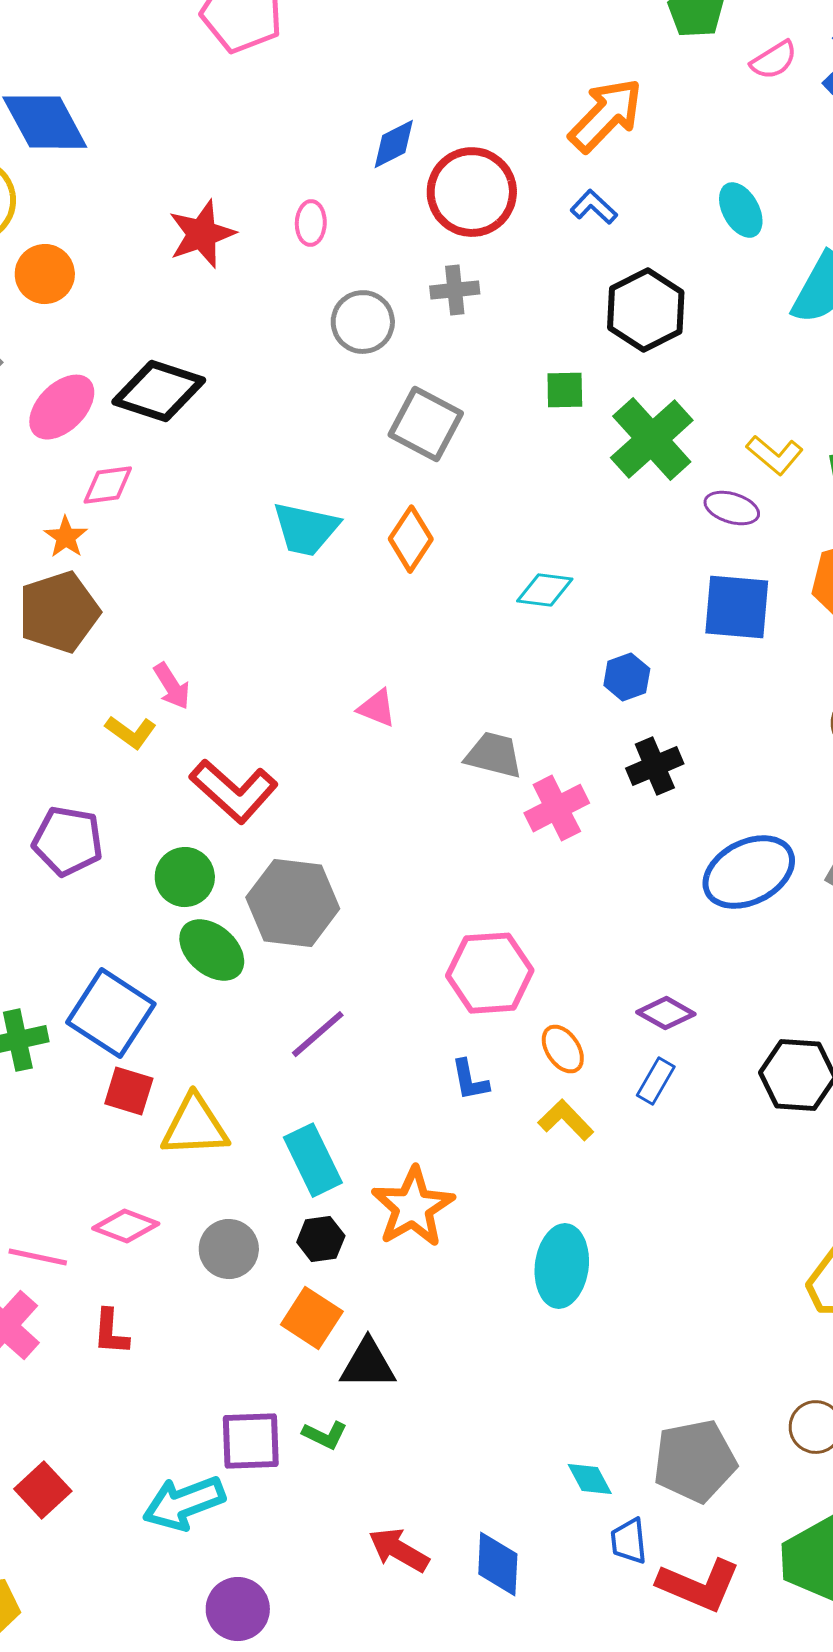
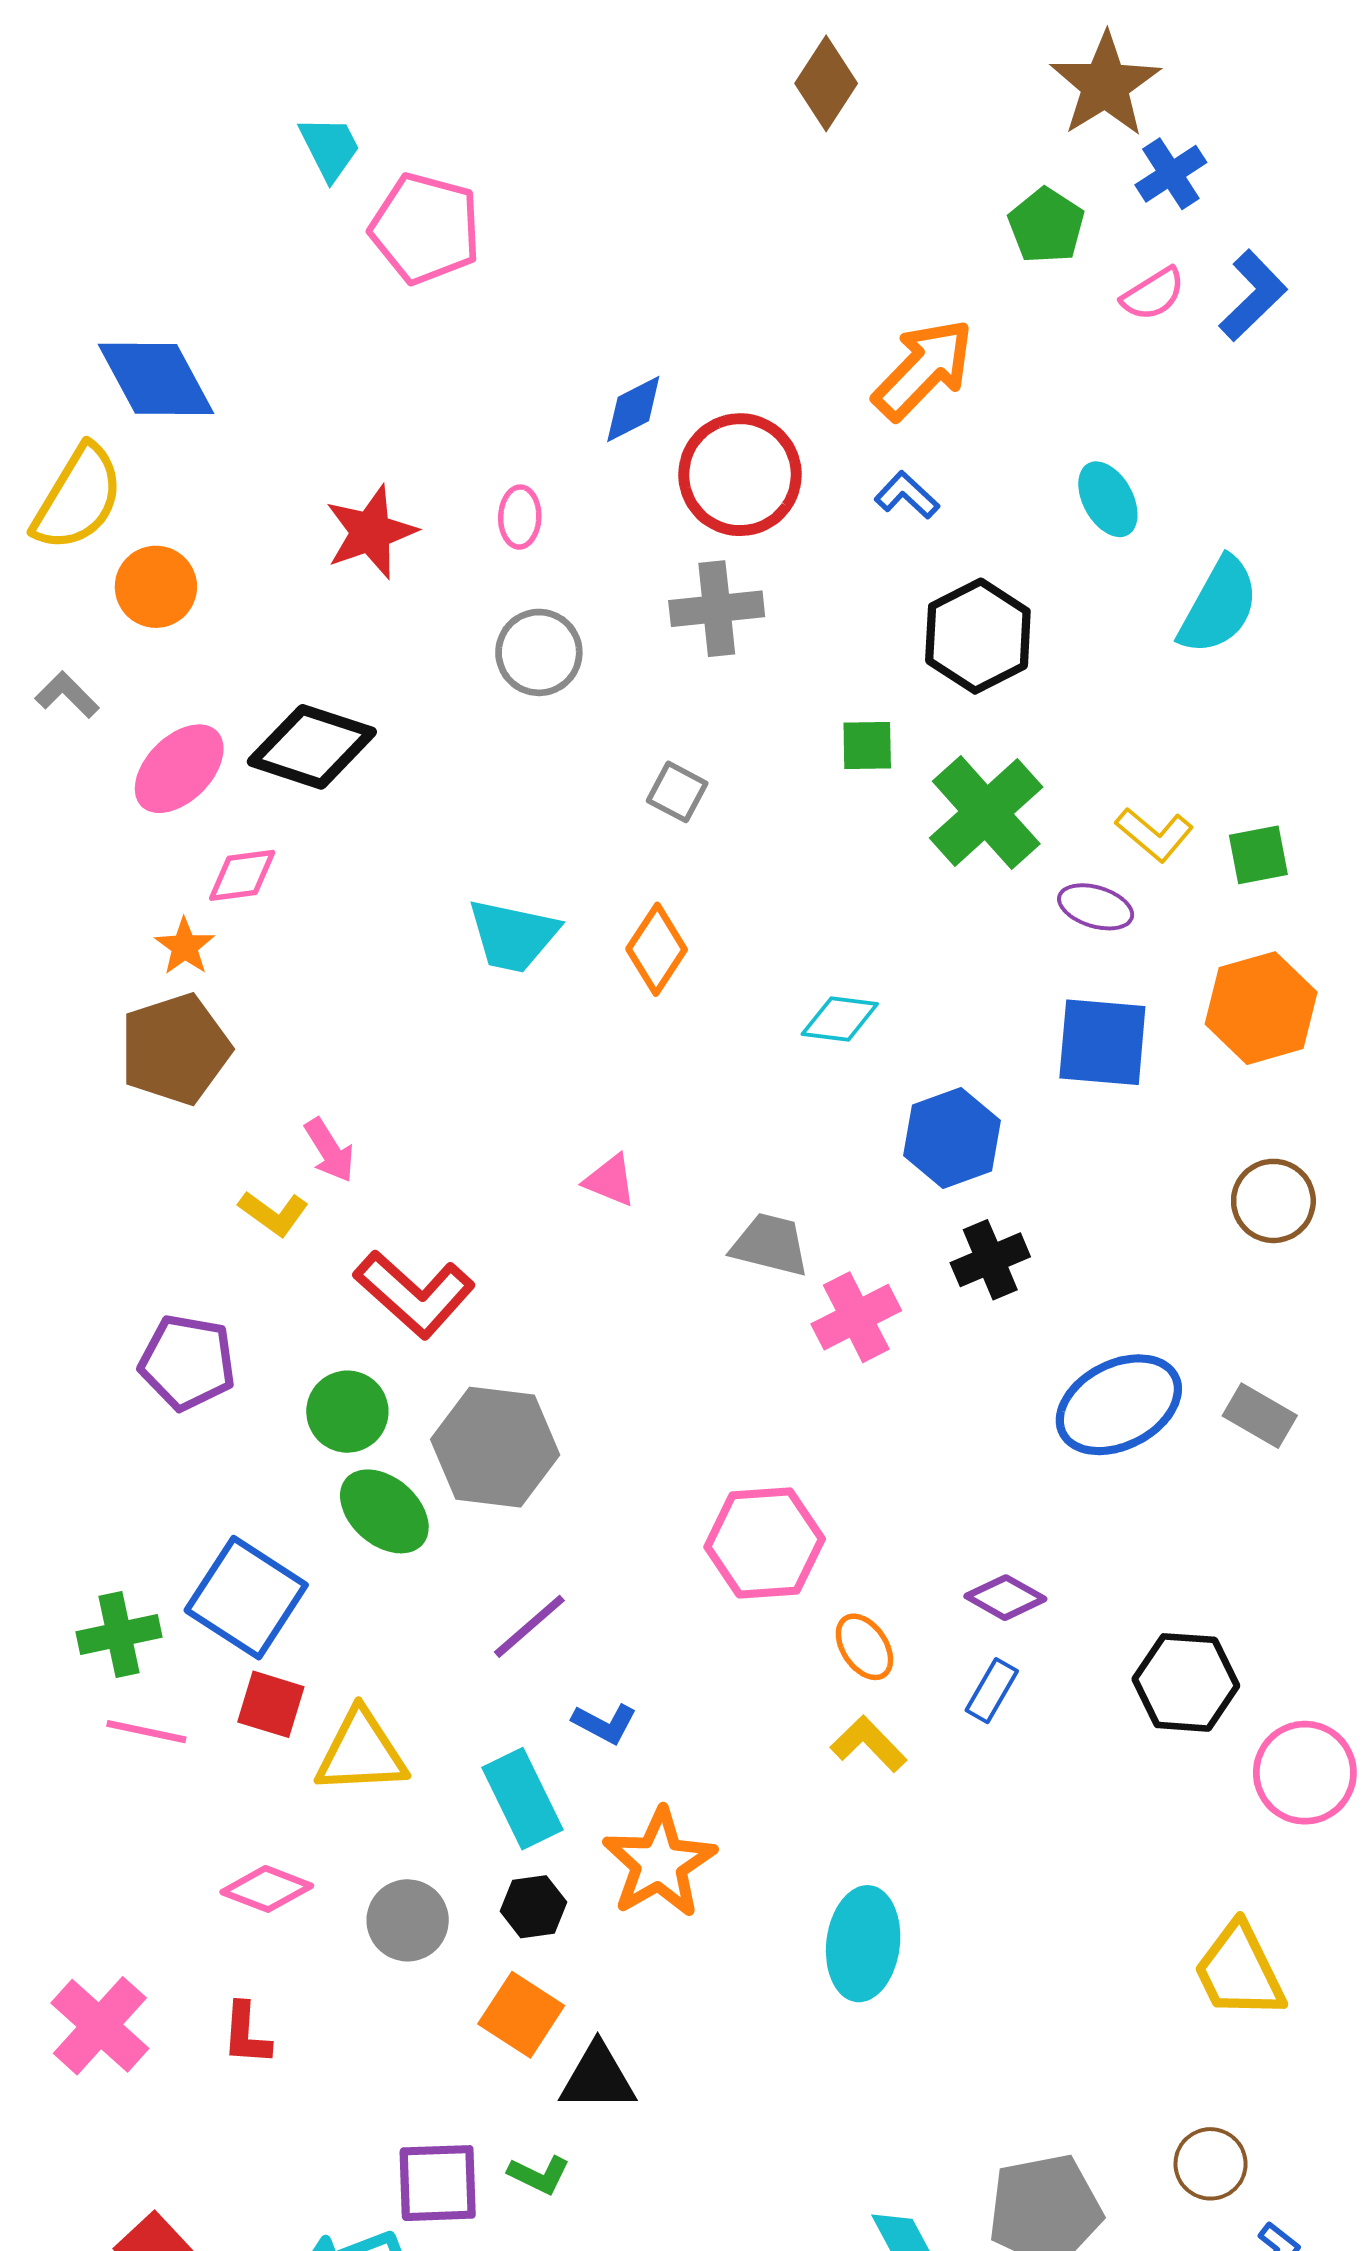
gray cross: (455, 290) -> (717, 609), size x1.4
gray circle: (363, 322) -> (539, 652), moved
gray square: (426, 424) -> (677, 792), size x0.6
blue hexagon: (627, 677) -> (952, 1138), size x1.5
blue L-shape: (470, 1080) -> (605, 1723), moved, turned -51
pink line: (38, 1257) -> (146, 1732), moved

